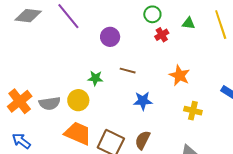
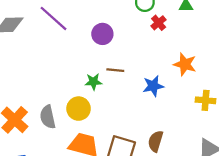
brown line: (128, 71) -> (115, 70), moved
blue star: (143, 101) -> (153, 86), moved
gray semicircle: (50, 103) -> (48, 117), turned 95

